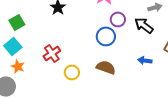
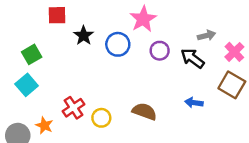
blue circle: (106, 36) -> (118, 44), moved
red cross: (52, 53) -> (73, 108), moved
orange star: (18, 66) -> (44, 125), moved

